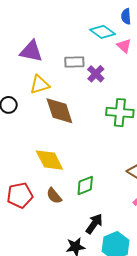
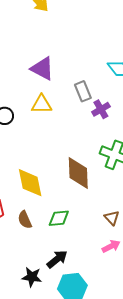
gray rectangle: (74, 62) -> (83, 91), turned 54
brown diamond: (59, 111) -> (78, 173), moved

